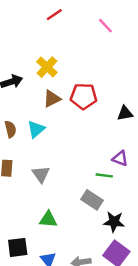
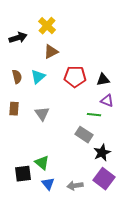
red pentagon: (84, 96) -> (75, 77), moved
black triangle: (125, 113) -> (103, 80), moved
green triangle: (48, 219) -> (42, 163), moved, turned 35
black star: (114, 222) -> (102, 153), turned -30

